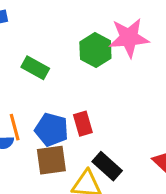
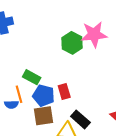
green rectangle: (35, 68) -> (32, 77), moved

